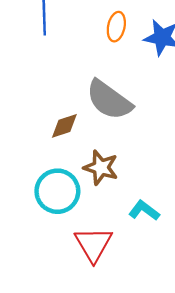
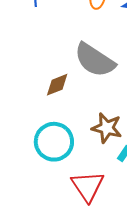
brown star: (101, 168) -> (107, 128), moved

